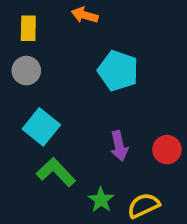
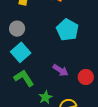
gray circle: (26, 71) -> (17, 29), moved
purple arrow: (119, 146) -> (60, 70), turned -56

